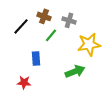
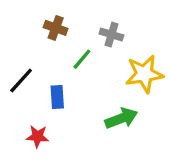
brown cross: (44, 16) -> (56, 28), moved
black line: (21, 26) -> (21, 81), moved

